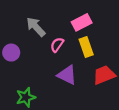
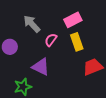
purple triangle: (67, 75) -> (41, 67), moved

